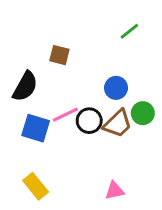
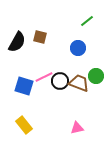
black semicircle: (25, 86) -> (17, 42), moved
blue circle: (116, 88) -> (78, 48), moved
brown trapezoid: (117, 124) -> (79, 83), turned -115

